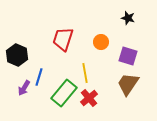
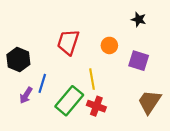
brown trapezoid: (128, 84) -> (149, 102), moved
red cross: (89, 98) -> (96, 106), turned -30

